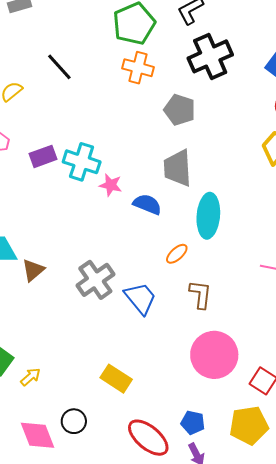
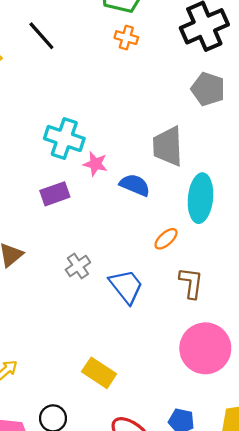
orange cross: (138, 68) -> (126, 38), size x0.7
gray pentagon: (180, 110) -> (208, 89), moved
purple rectangle: (43, 156) -> (55, 194), moved
gray cross: (95, 280) -> (78, 266), size x0.6

